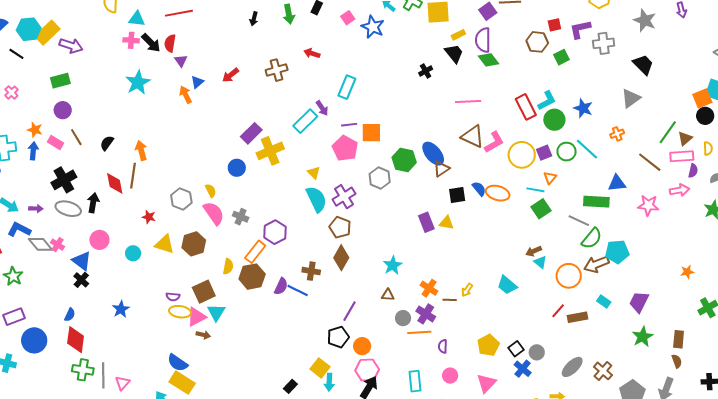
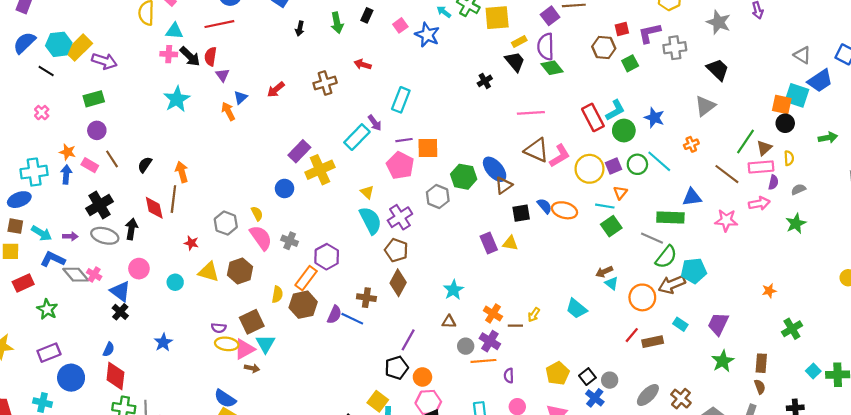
orange square: (702, 98) -> (782, 105), turned 36

